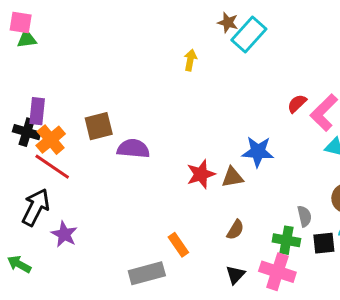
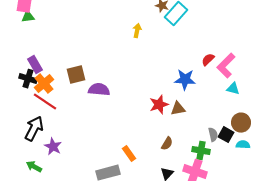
purple rectangle: (37, 111) -> (35, 65), turned -36
blue star: (258, 152) -> (185, 80), moved
red star: (201, 174) -> (159, 105), moved
brown triangle: (232, 177) -> (178, 109), moved
black square: (324, 243) -> (226, 135), moved, turned 35
green arrow: (19, 264) -> (34, 167), moved

